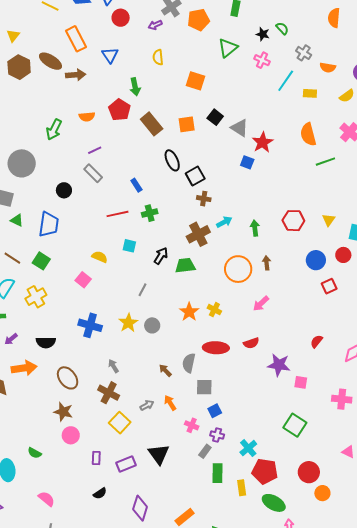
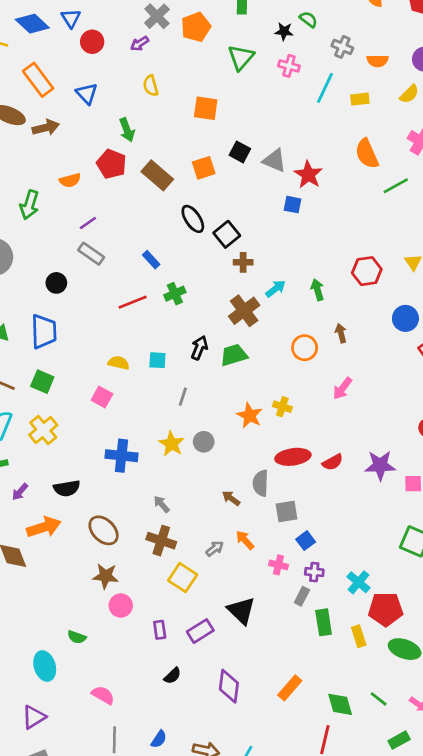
cyan square: (129, 246) -> (157, 360), moved
orange circle: (238, 269) -> (305, 348), size x0.7
red semicircle: (251, 343) -> (333, 462), moved

